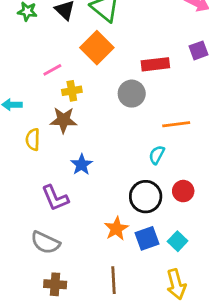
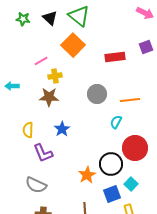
gray circle: (132, 94) -> (97, 94), moved
yellow semicircle: (33, 140) -> (28, 130), moved
red circle: (183, 191) -> (135, 148), size x1.6
black circle: (146, 197) -> (111, 164), moved
blue square: (147, 238) -> (112, 194), moved

